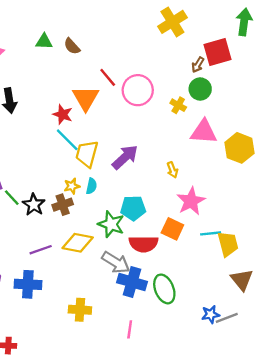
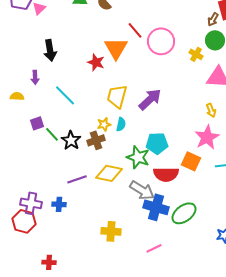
cyan line: (67, 140) -> (65, 95), moved
yellow arrow: (172, 170) -> (211, 110), moved
blue cross: (28, 284) -> (59, 204), moved, size x0.6
green ellipse: (164, 289) -> (184, 213), turned 75
pink line: (130, 329) -> (154, 248), turned 56

